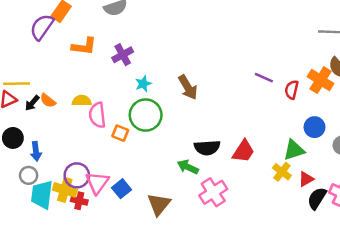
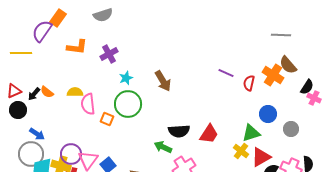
yellow line: (17, 84) -> (21, 53), moved
black circle: (13, 138) -> (18, 110), moved
blue arrow: (36, 151) -> (37, 134), turned -49
gray circle: (29, 175) -> (31, 154), size x1.6
red triangle: (306, 179) -> (261, 157), size x1.5

